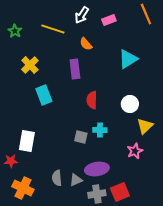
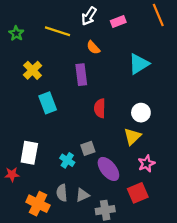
yellow triangle: (145, 126) -> (132, 136), moved
cyan cross: (100, 130) -> (67, 160), moved, turned 32
gray square: (81, 137) -> (88, 148), turned -32
purple ellipse: (97, 169) -> (108, 169), moved, turned 60
orange cross: (23, 188) -> (38, 204), moved
red square: (120, 192) -> (138, 193), moved

